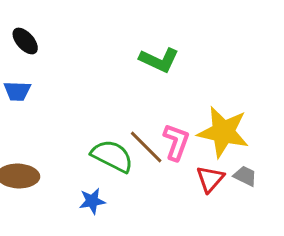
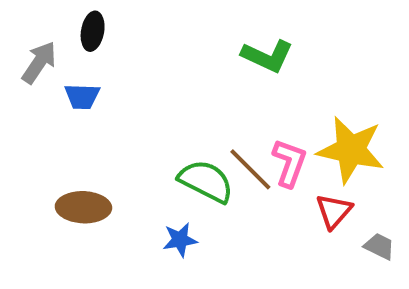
black ellipse: (25, 41) -> (93, 31), turned 52
gray trapezoid: (245, 176) -> (379, 246), moved

